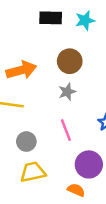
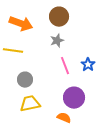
orange arrow: (21, 70) -> (21, 24), turned 35
pink line: (66, 130) -> (65, 66), moved

